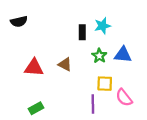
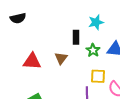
black rectangle: (82, 32) -> (76, 37), moved
brown triangle: (65, 64) -> (61, 58), turned 40

